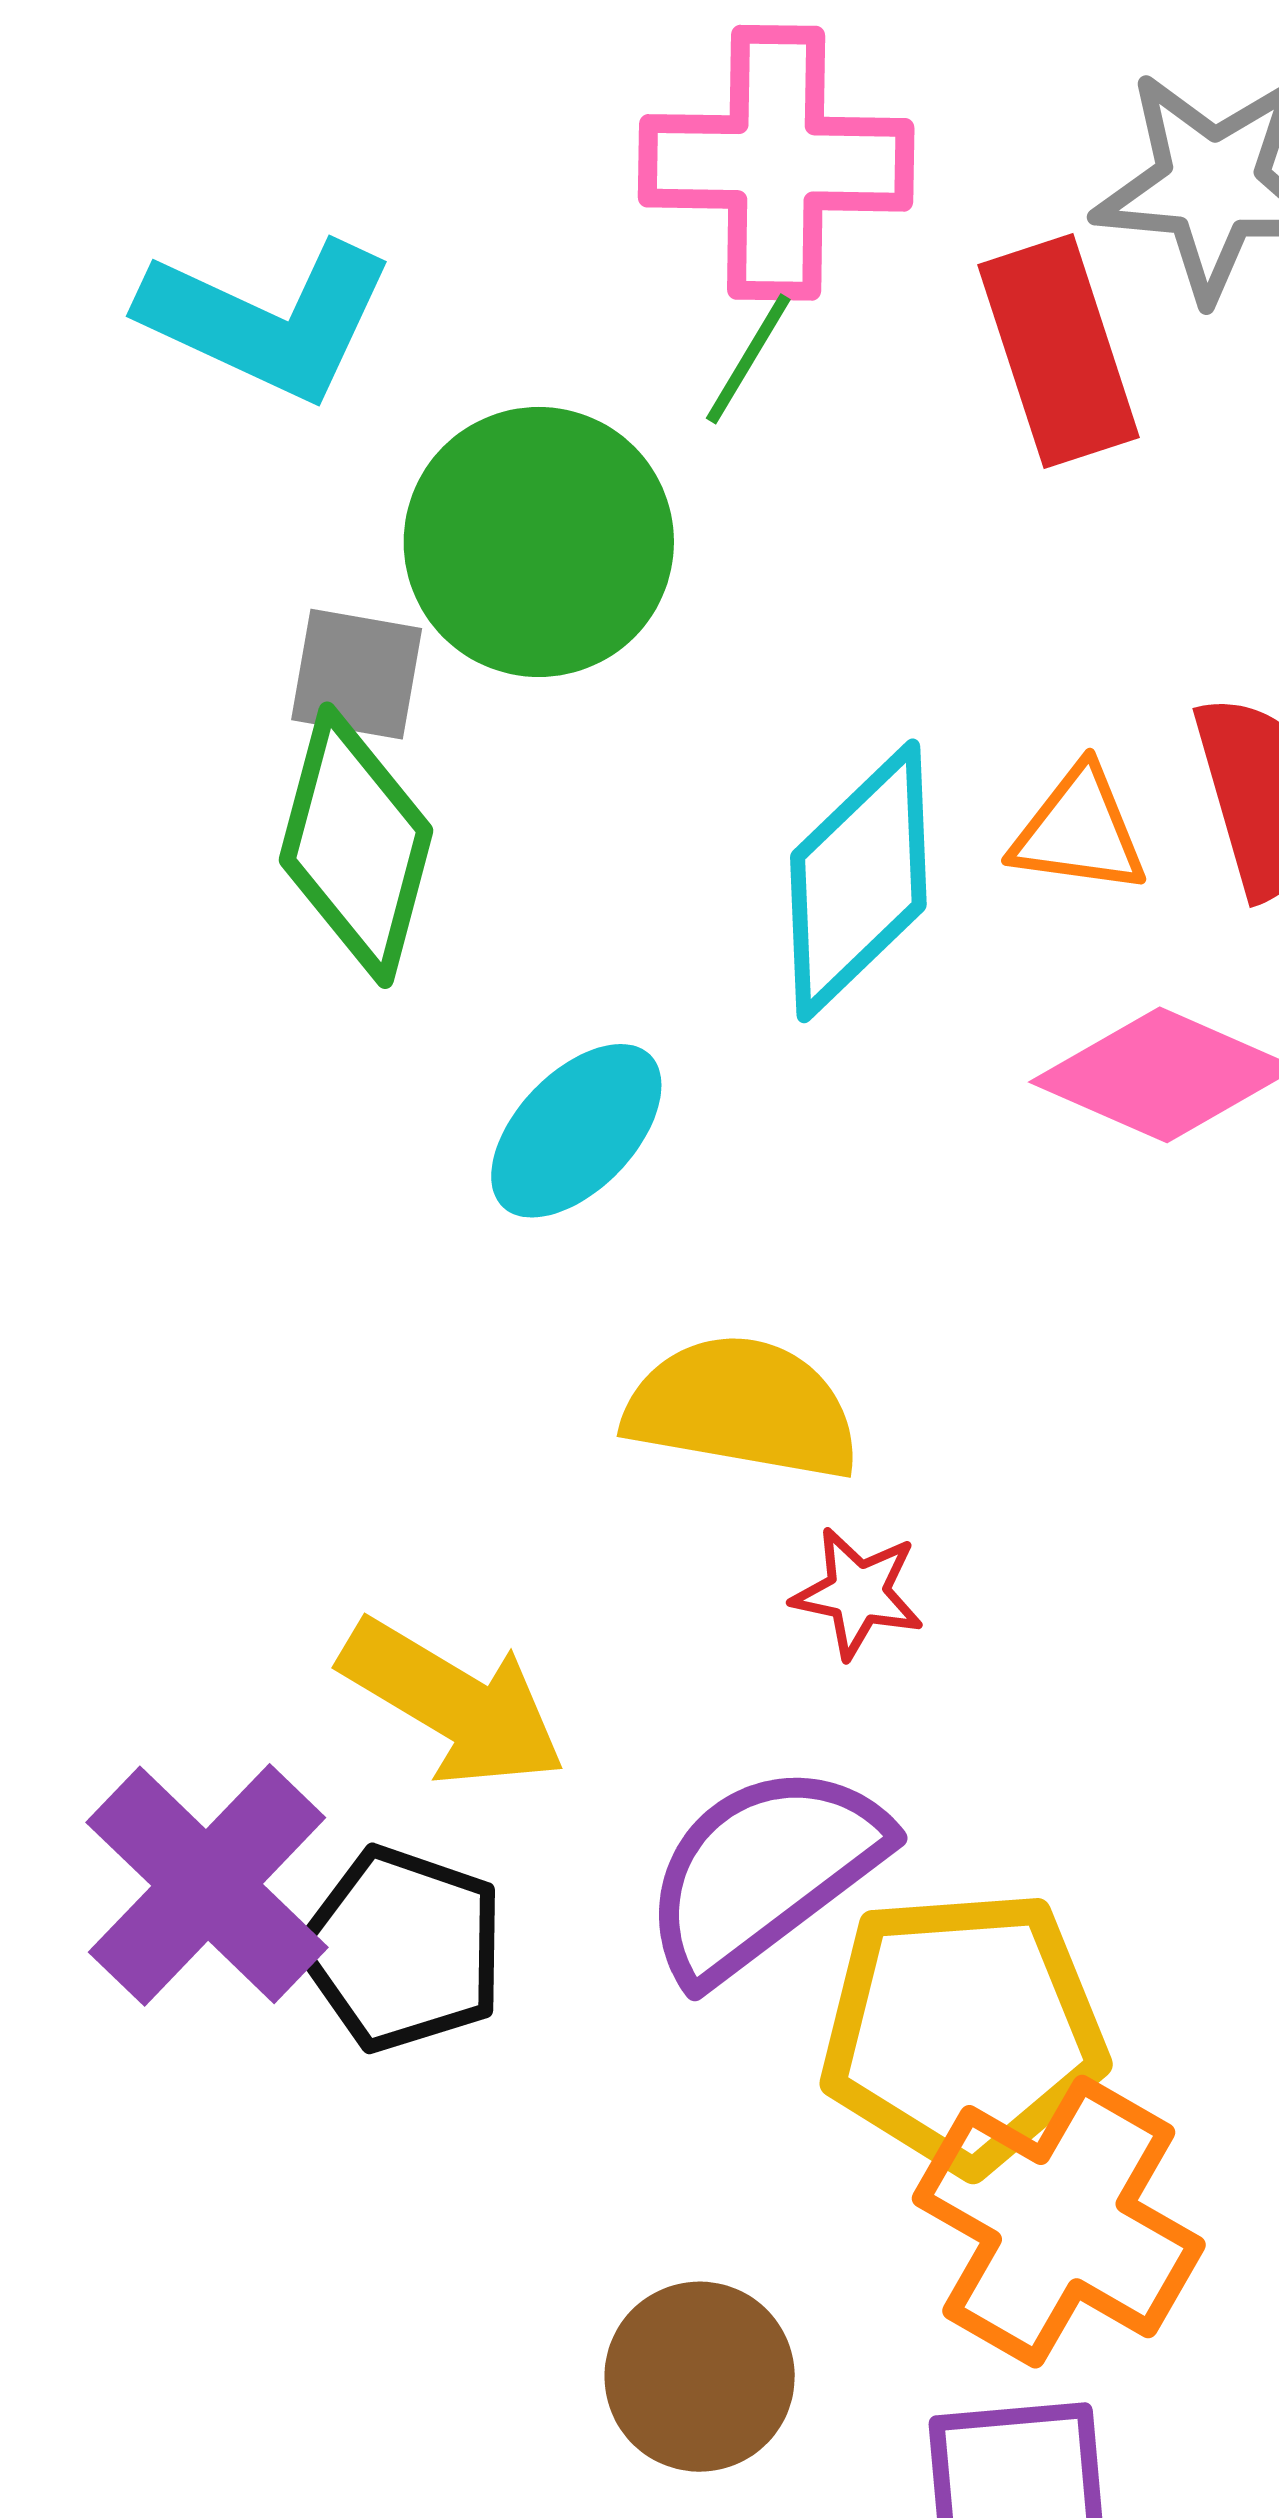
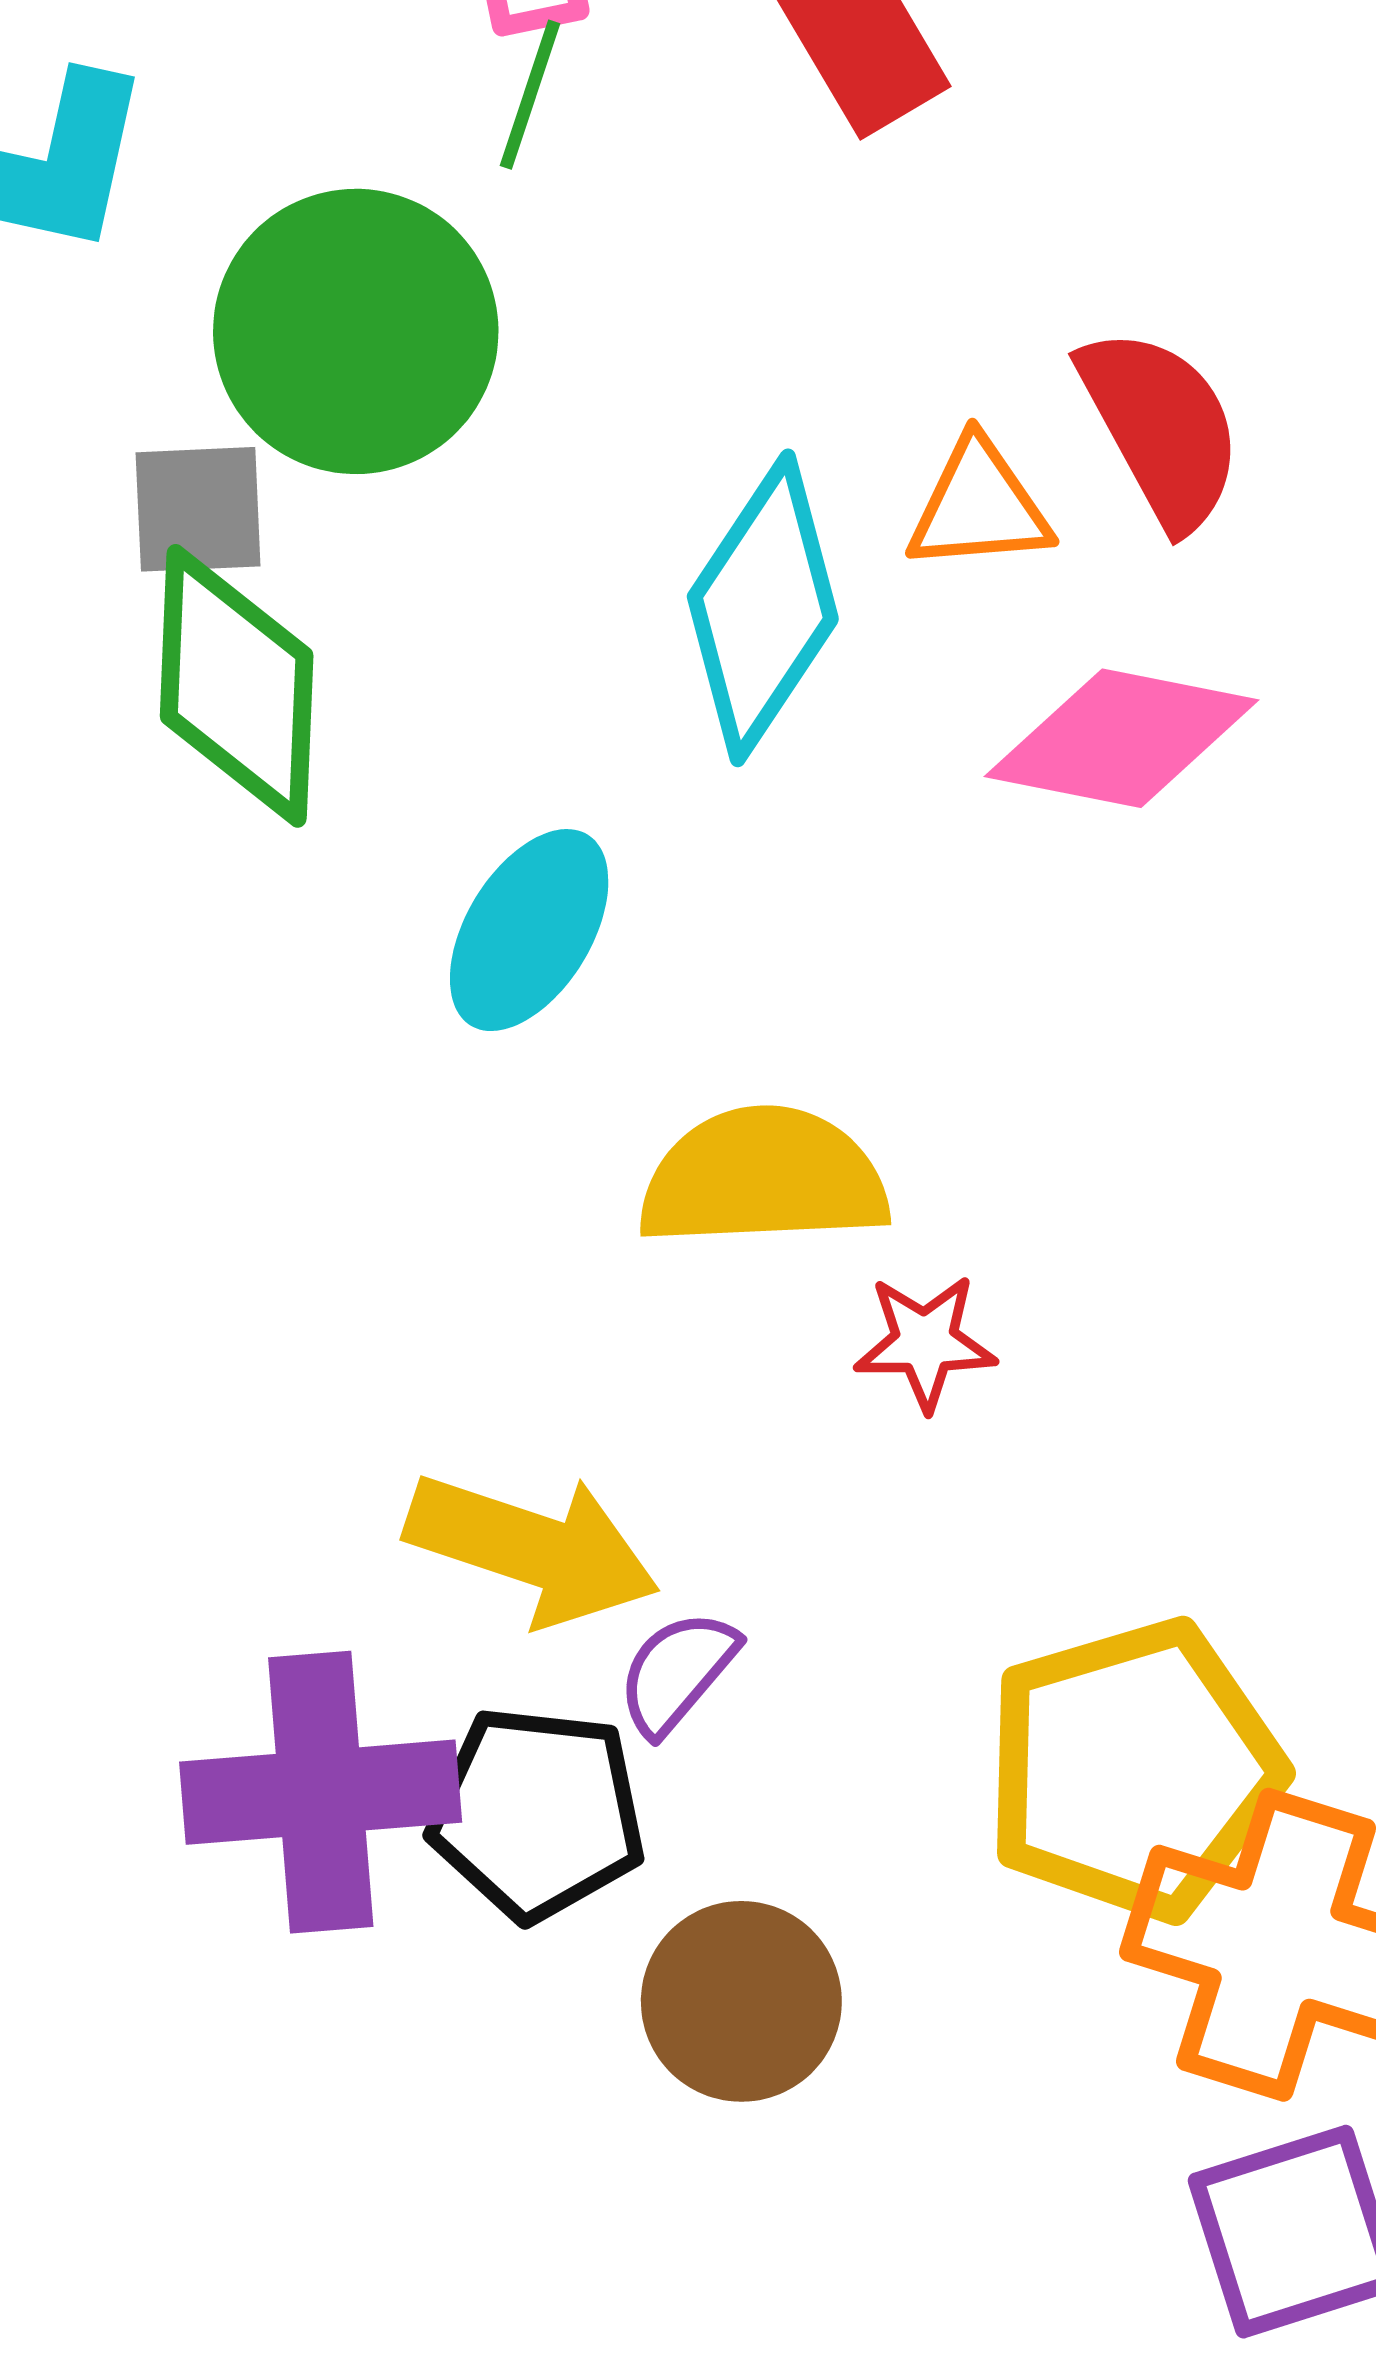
purple semicircle: (764, 1872) -> (677, 1672), moved, size x0.5
purple cross: (207, 1885) -> (321, 1792), turned -36
brown circle: (700, 2377) -> (741, 2001), moved

